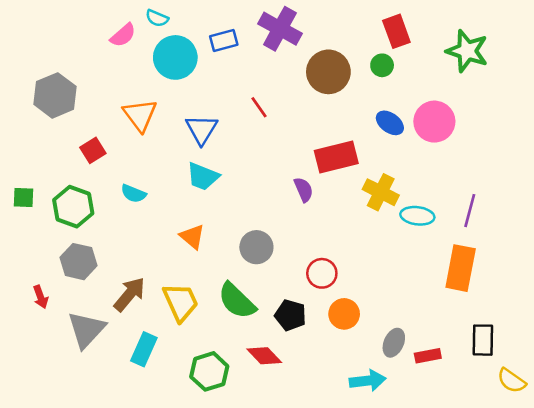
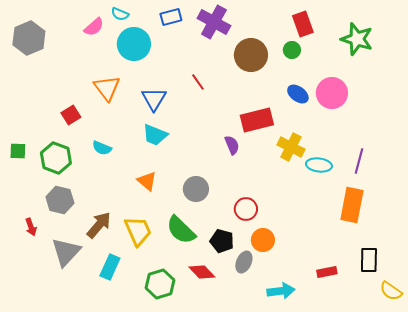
blue rectangle: (224, 40) -> (171, 17), moved
gray hexagon: (55, 95) -> (29, 38), moved
gray ellipse: (394, 343) -> (244, 262), moved

